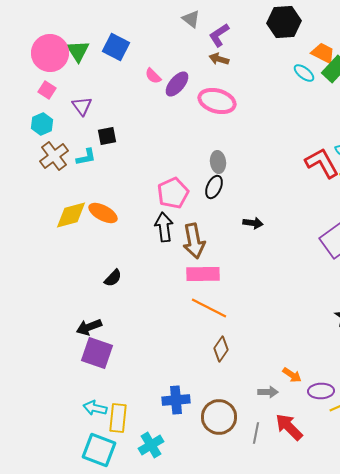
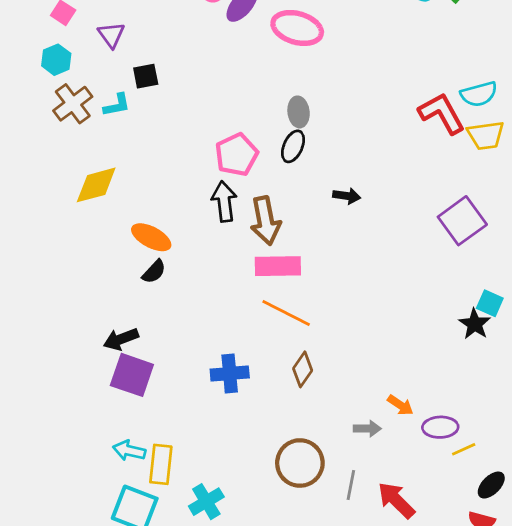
orange ellipse: (103, 213) -> (151, 237), moved
blue cross: (176, 400) -> (230, 374), moved
red arrow: (289, 427) -> (396, 500), moved

